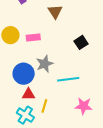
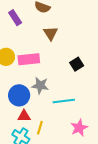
pink rectangle: (33, 37) -> (29, 59), size x1.5
gray star: (45, 64) -> (40, 86), turned 30
pink star: (84, 106) -> (79, 128), turned -30

